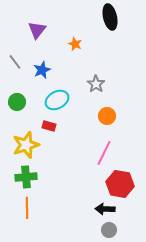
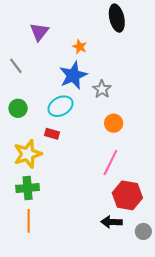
blue star: (42, 70) -> (73, 75), moved, size x1.5
gray circle: (109, 230) -> (143, 231), moved

